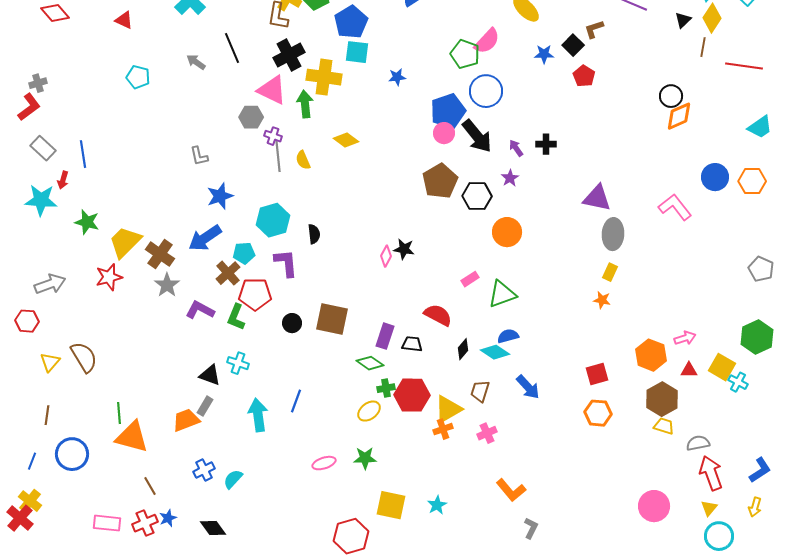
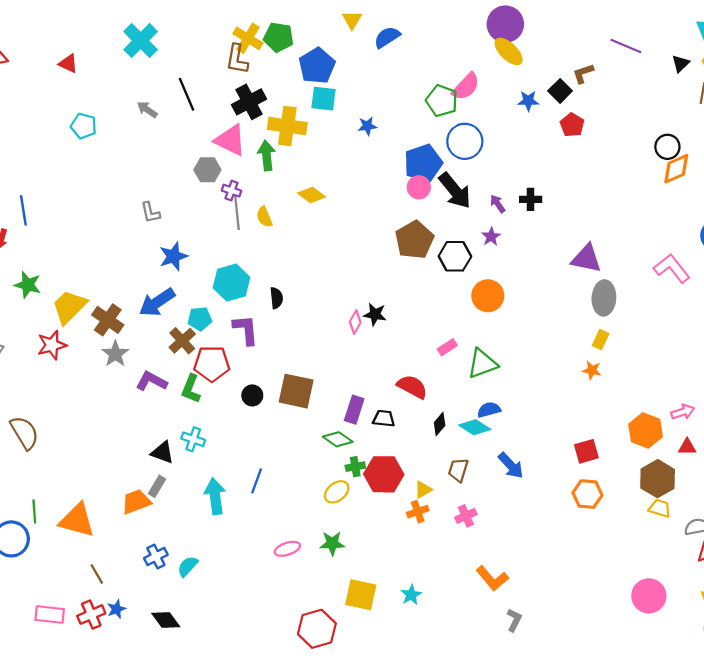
yellow triangle: (448, 409) -> (423, 490), size x0.6
green line: (119, 413) -> (34, 512), moved

